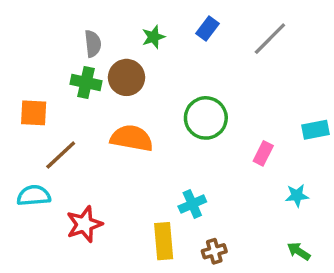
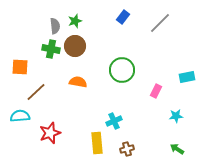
green star: (154, 37) -> (75, 21), moved
orange semicircle: (132, 138) -> (78, 82), size x0.7

